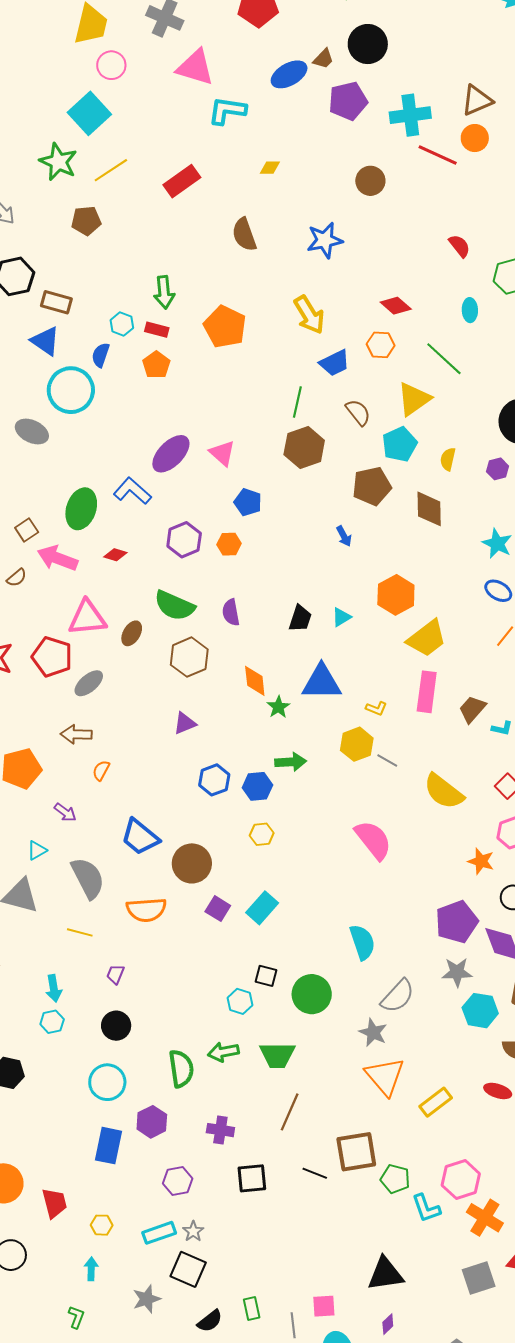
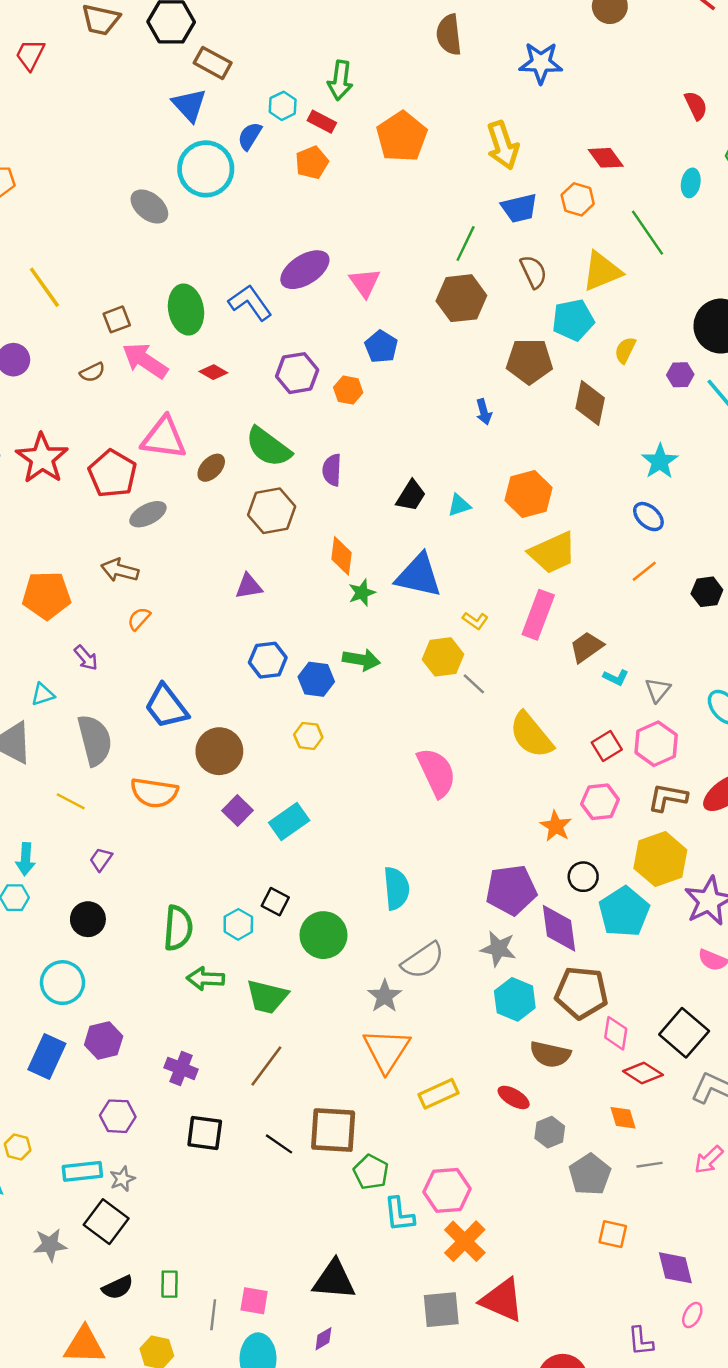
green ellipse: (81, 509) -> (186, 310), turned -42
green semicircle: (181, 1069) -> (178, 928), moved

